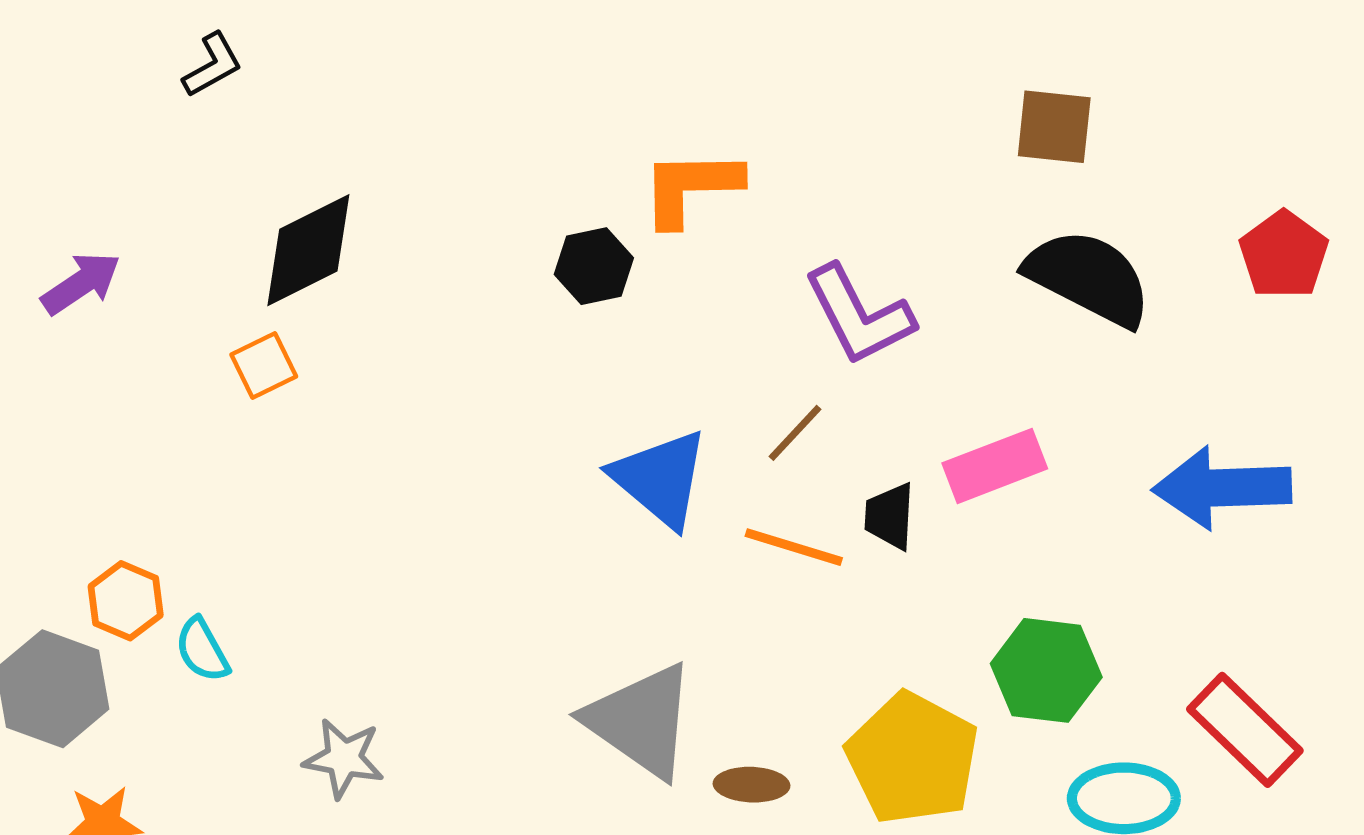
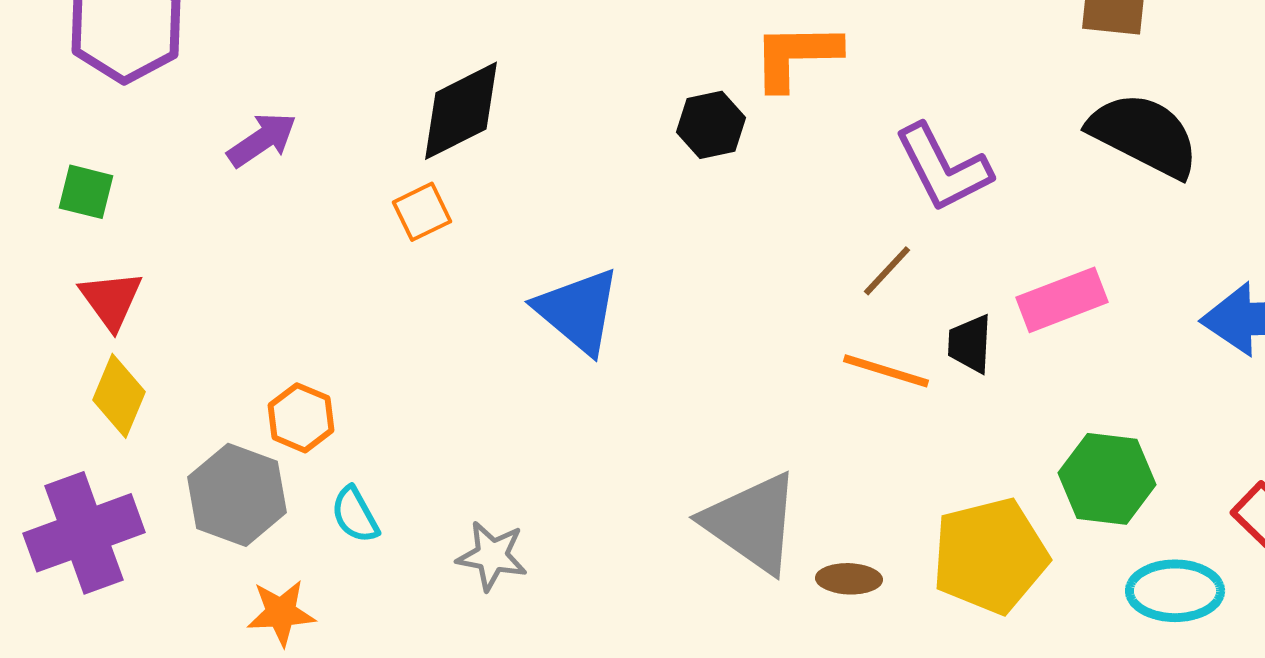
blue triangle: (660, 479) -> (578, 311), moved
cyan semicircle: (202, 650) -> (355, 515), moved
yellow pentagon: (913, 758) -> (990, 556), turned 30

